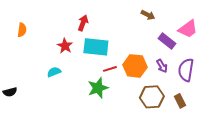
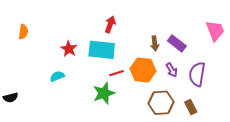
brown arrow: (148, 15) -> (155, 43), moved, turned 56
red arrow: (83, 23) -> (110, 24), moved
pink trapezoid: (188, 29) -> (215, 31), moved, turned -75

